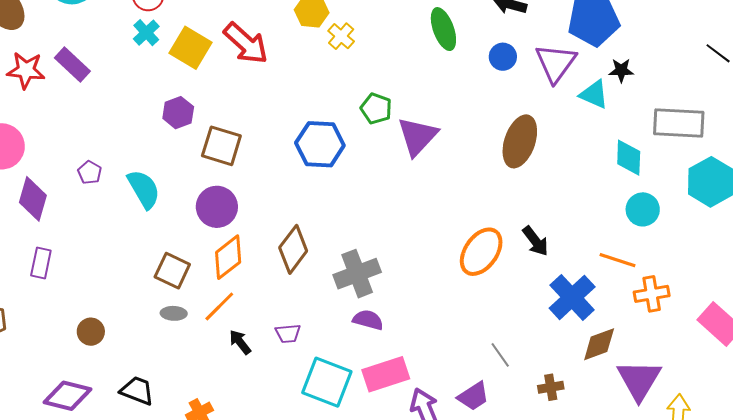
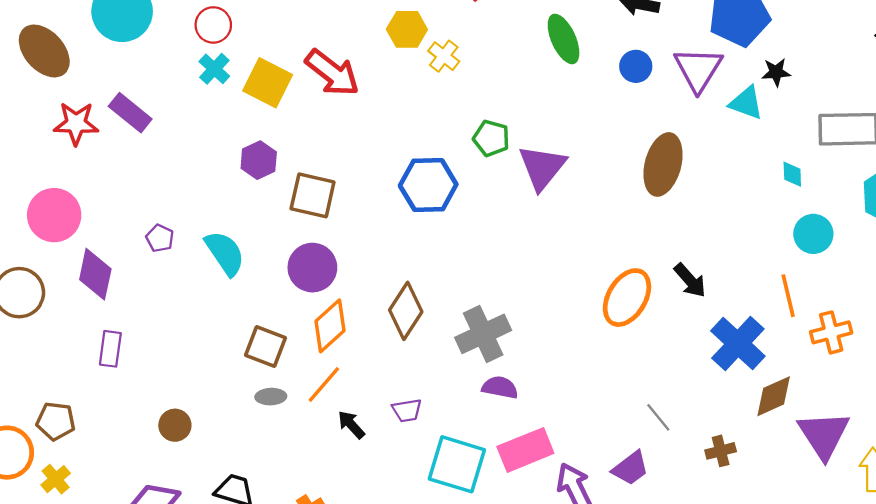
cyan diamond: (629, 158) -> (792, 174), size x0.6
orange line: (617, 260) -> (788, 296), turned 63

